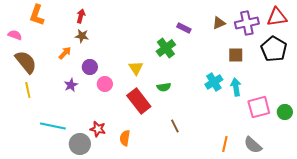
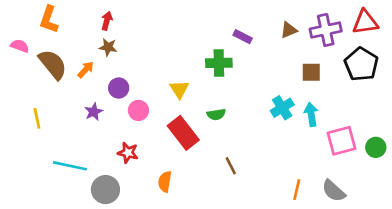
green cross: (166, 48) -> (219, 63), turned 36
brown semicircle: (26, 62) -> (53, 64), moved
red star: (98, 129) -> (128, 153), moved

